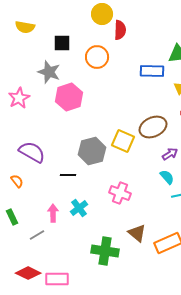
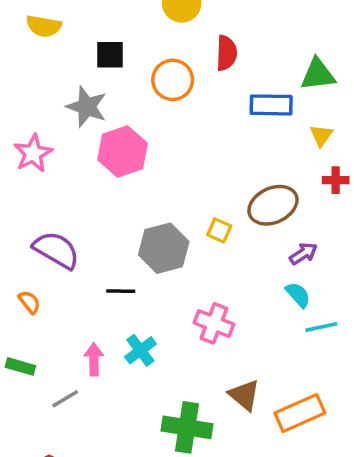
red semicircle: (120, 30) -> (226, 53), moved
yellow square: (123, 141) -> (219, 230), size x0.6
green rectangle: (12, 217) -> (20, 366), turned -49

